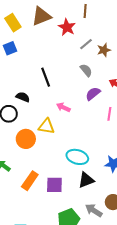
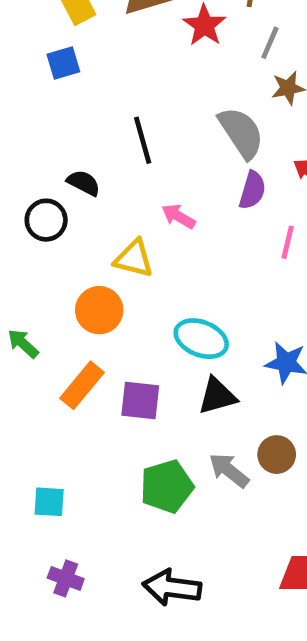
gray line: (86, 44) -> (270, 43), moved, turned -32
gray semicircle: (86, 70) -> (241, 133), size x1.6
purple semicircle: (93, 94) -> (252, 190), turned 140
orange circle: (26, 139) -> (99, 310), moved

